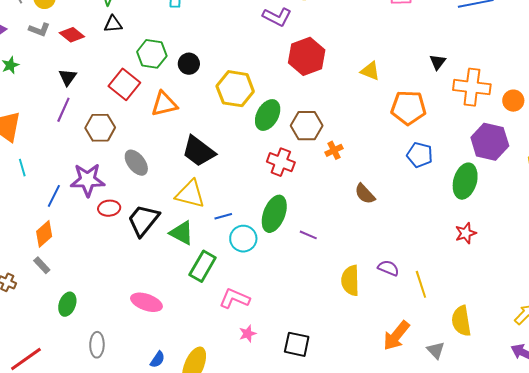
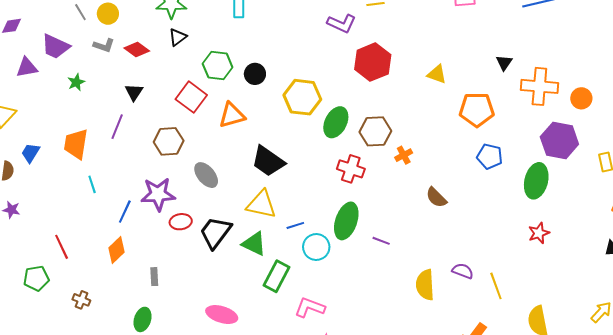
black triangle: (113, 24) -> (178, 37), turned -30
purple line: (63, 110) -> (117, 127), moved
gray rectangle: (42, 265) -> (154, 277), moved, turned 42

